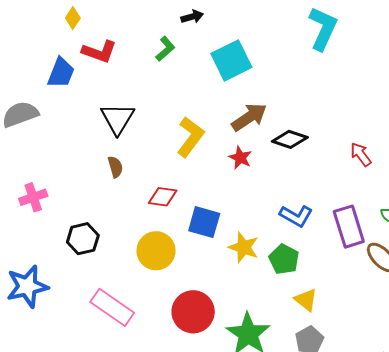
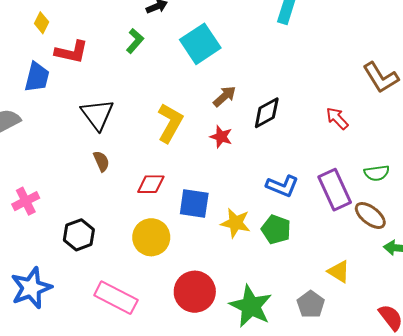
brown arrow: (249, 117) -> (225, 96), size x0.7
black diamond: (290, 139) -> (267, 113), turned -40
yellow triangle: (306, 300) -> (339, 272), moved

